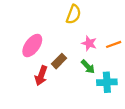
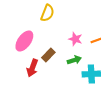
yellow semicircle: (73, 14) -> (47, 13), moved
green arrow: (88, 67) -> (74, 60), turned -64

